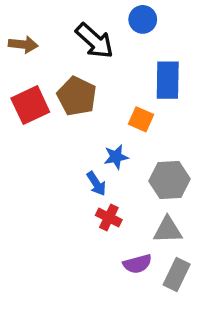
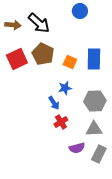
black arrow: (95, 41) -> (39, 23), moved
blue rectangle: (168, 80) -> (94, 59), moved
orange square: (141, 119) -> (70, 62), moved
red cross: (109, 217) -> (61, 122), turned 32

